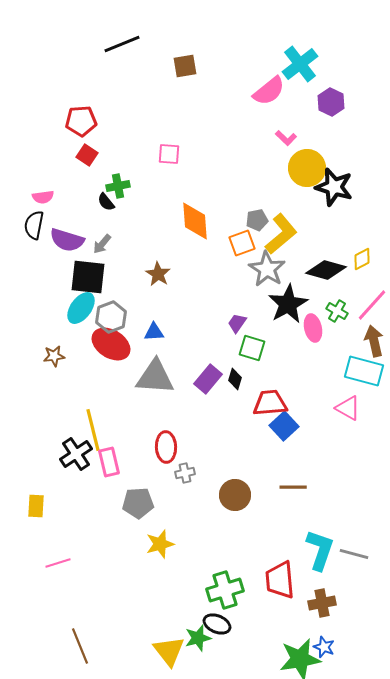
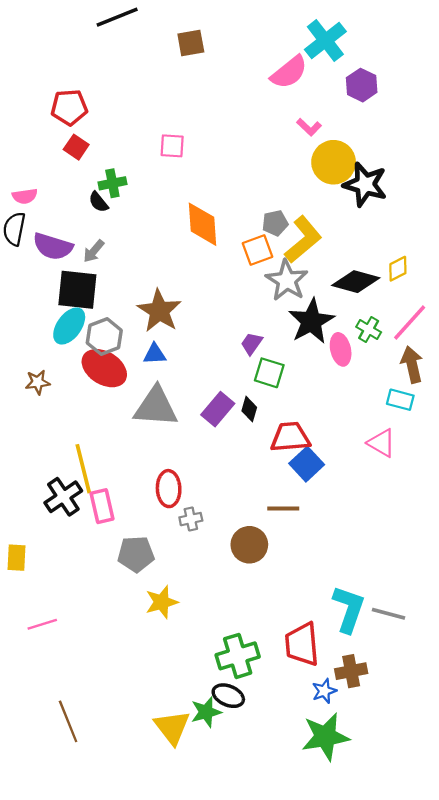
brown star: (158, 274) -> (159, 311), moved, size x1.5
cyan rectangle: (364, 371) -> (400, 400), size x0.6
brown line: (293, 487) -> (283, 508), moved
blue star: (324, 647) -> (324, 691), moved, turned 30

